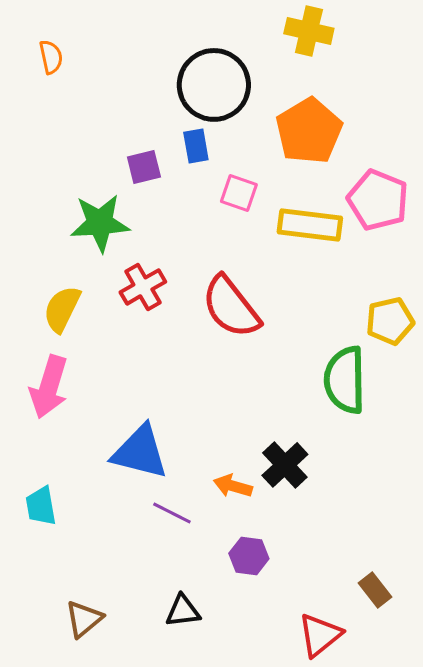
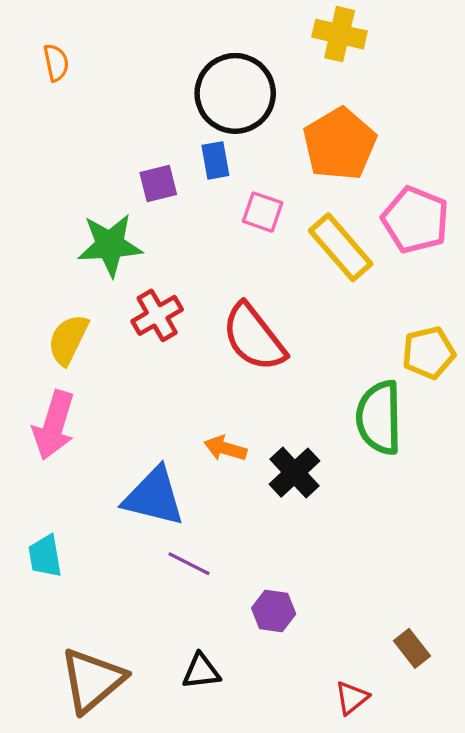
yellow rectangle: (310, 225) -> (341, 247), turned 42
black cross: (285, 465) -> (294, 473), moved
orange arrow: (233, 486) -> (225, 448), moved
brown triangle: (84, 619) -> (92, 680), size x1.6
red triangle: (320, 635) -> (352, 698), size x0.7

